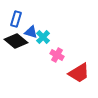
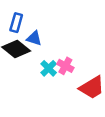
cyan cross: (43, 37) -> (49, 68), moved

